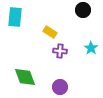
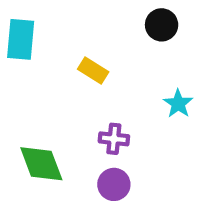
purple cross: (60, 51) -> (114, 139), moved

